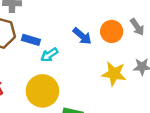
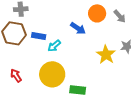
orange circle: (112, 31) -> (97, 13), moved
yellow star: (114, 74) -> (106, 55), turned 30

